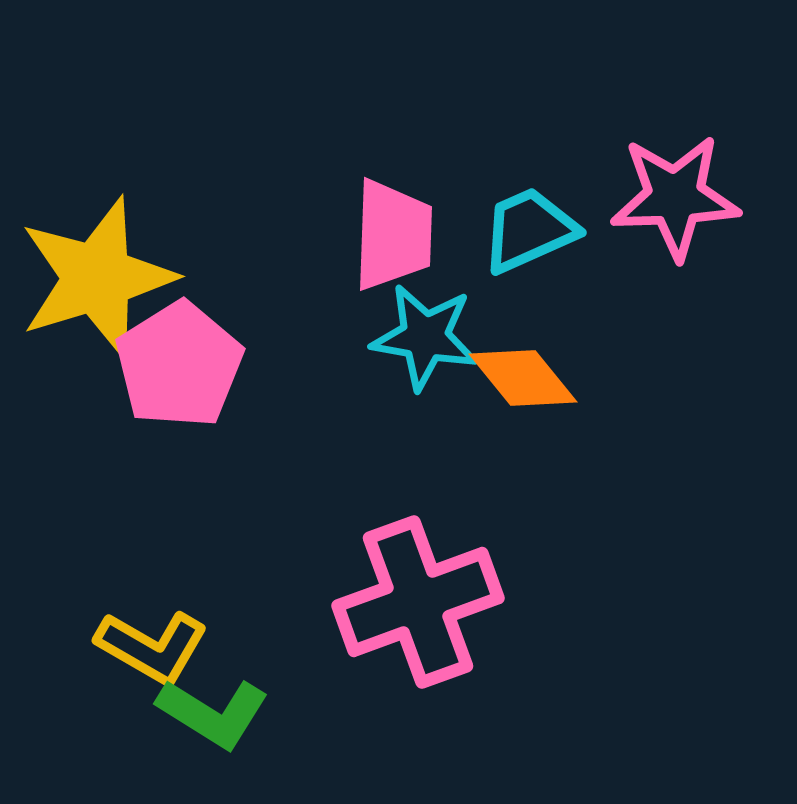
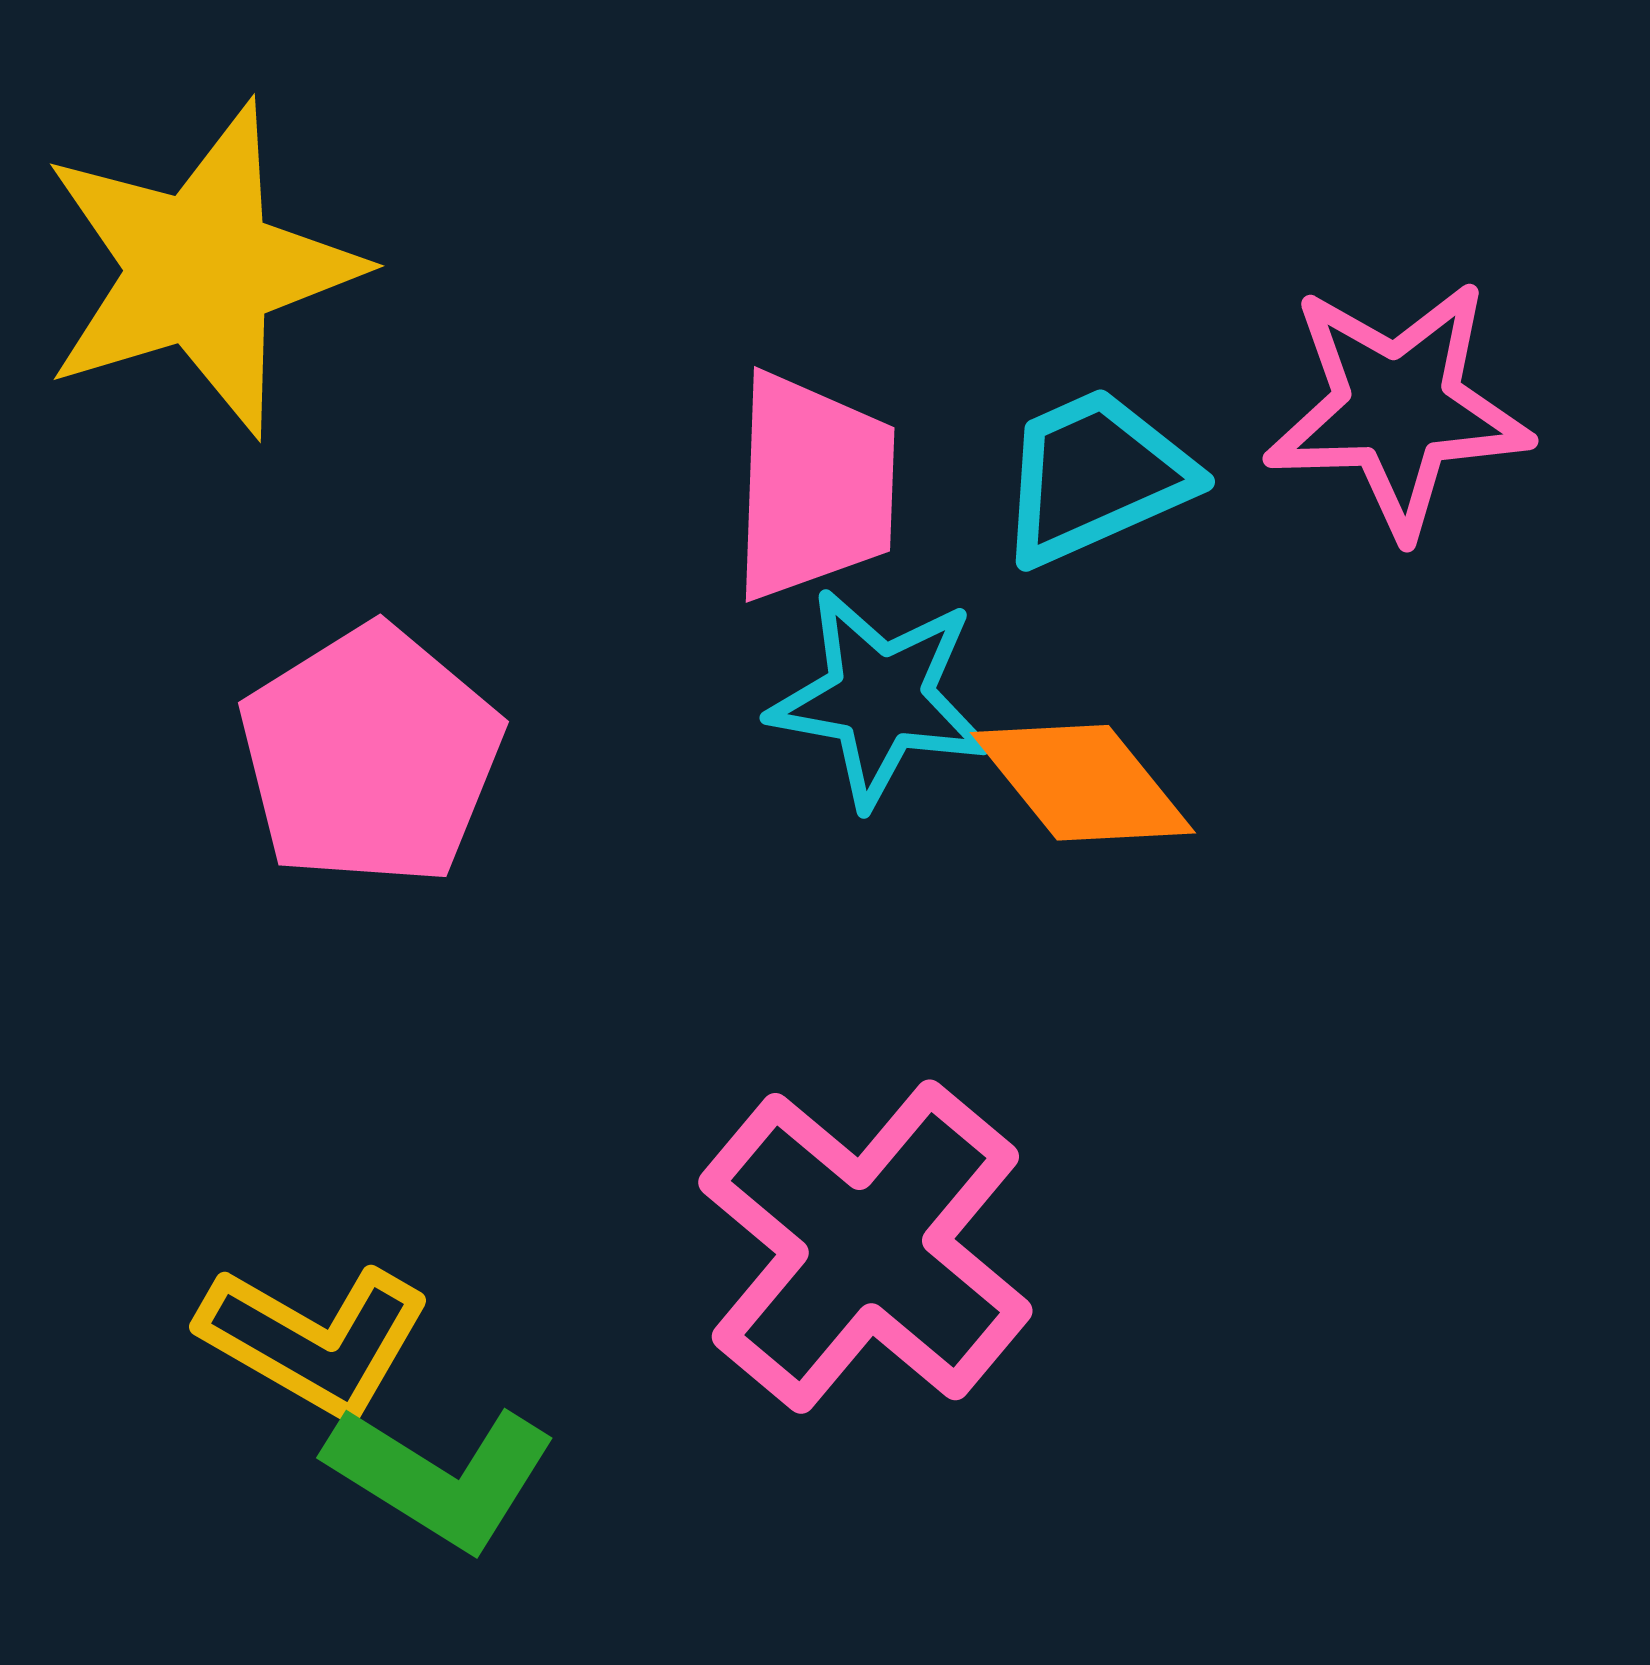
yellow star: (97, 278) -> (201, 269), moved
pink cross: (418, 602) -> (865, 1247), turned -30

